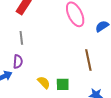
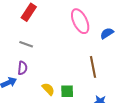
gray line: (21, 38) -> (26, 44), turned -64

